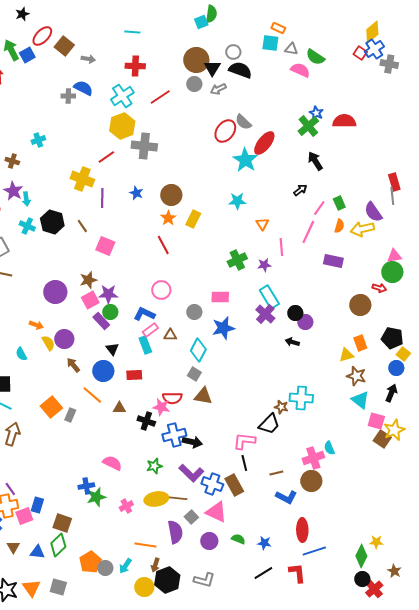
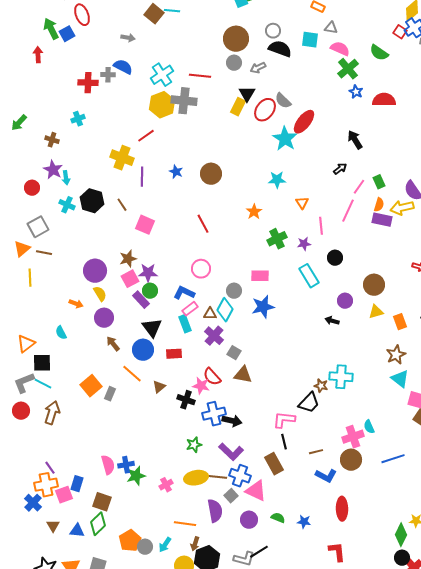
red ellipse: (42, 36) -> (82, 15), turned -65
cyan square: (270, 43) -> (310, 40), moved
brown square: (64, 46) -> (154, 14), moved
green semicircle: (315, 57) -> (379, 53), moved
red cross: (135, 66) -> (88, 83), moved
black triangle: (212, 68) -> (247, 94), moved
red line: (160, 97) -> (200, 76), turned 40
green cross: (308, 126) -> (348, 69), moved
gray cross: (144, 146) -> (184, 101), moved
orange star: (168, 218) -> (254, 212), moved
yellow rectangle: (193, 219) -> (238, 107), moved
purple rectangle: (333, 261) -> (382, 220), moved
brown circle: (360, 305) -> (374, 285), moved
black circle: (295, 313) -> (335, 258), moved
purple cross: (265, 314) -> (214, 336), moved
yellow semicircle: (48, 343) -> (100, 294), moved
black triangle: (112, 349) -> (152, 328), size x1.5
cyan diamond: (198, 350) -> (225, 310), moved
yellow triangle: (346, 355) -> (376, 312), moved
brown star: (356, 376) -> (396, 355), turned 30
red semicircle: (172, 398) -> (212, 377), turned 48
brown triangle: (119, 408) -> (159, 387), turned -40
pink semicircle: (112, 463) -> (108, 465), moved, turned 48
blue cross: (212, 484) -> (240, 476), moved
blue line: (314, 551) -> (393, 459), moved
black line: (263, 573) -> (259, 552), moved

